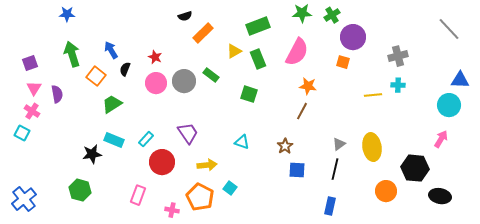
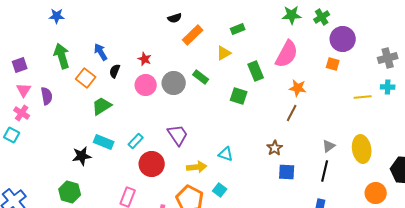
green rectangle: (258, 26) -> (238, 29), moved, size x0.6
green rectangle: (258, 59) -> (256, 71), moved
cyan triangle: (242, 142) -> (226, 154), moved

